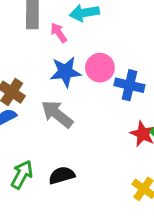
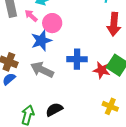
pink circle: (100, 68) -> (52, 23), moved
blue cross: (129, 85) -> (77, 59), moved

